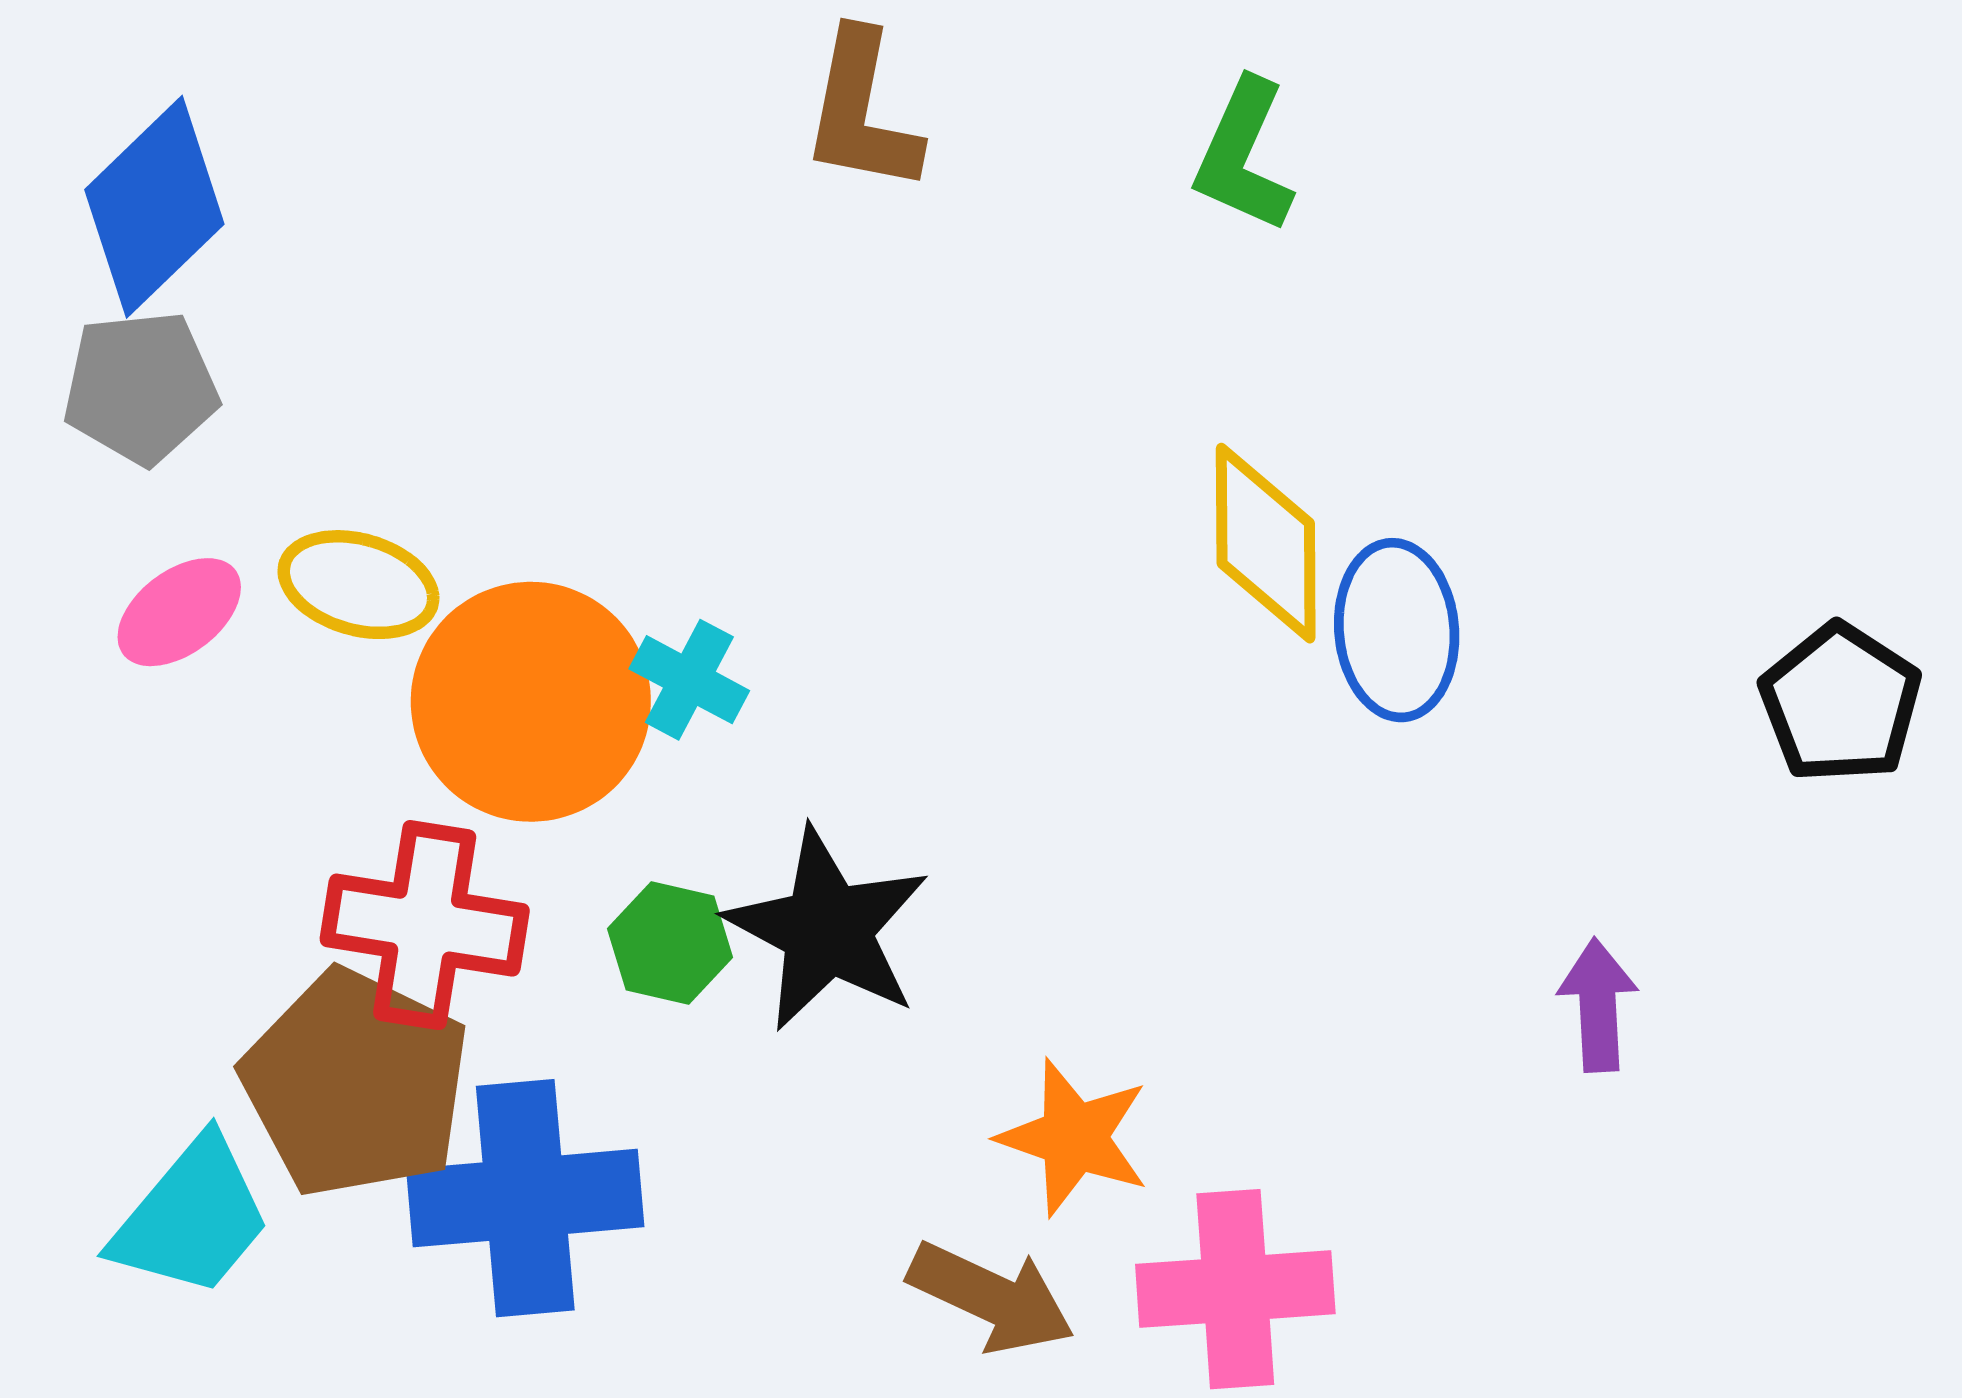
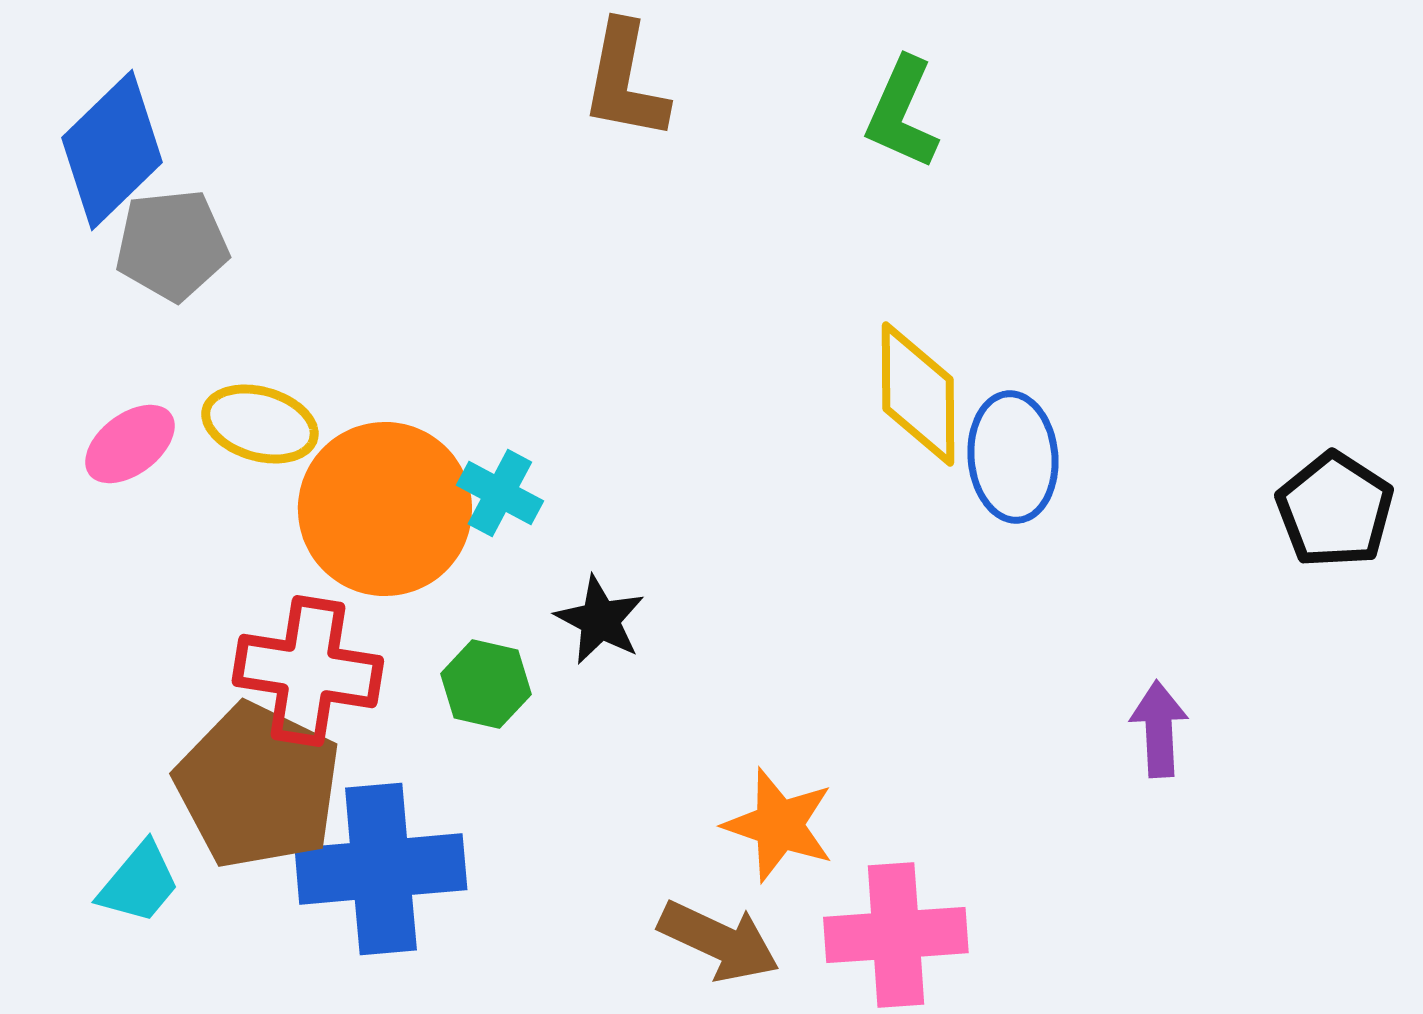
gray pentagon: (141, 387) -> (172, 245), moved
black star: (827, 929) -> (600, 620), moved, size x0.6
cyan trapezoid: (192, 1217) -> (139, 883), size x0.7

